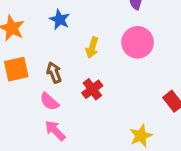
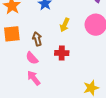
red cross: (92, 89) -> (62, 53), turned 32

